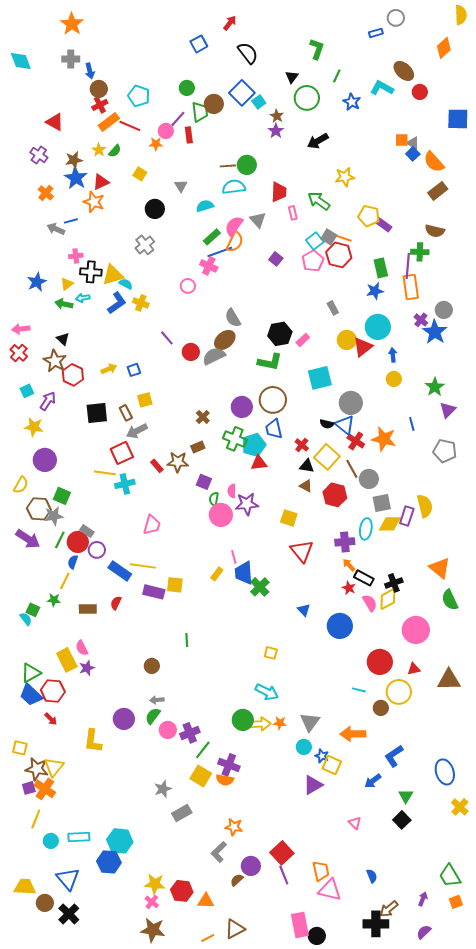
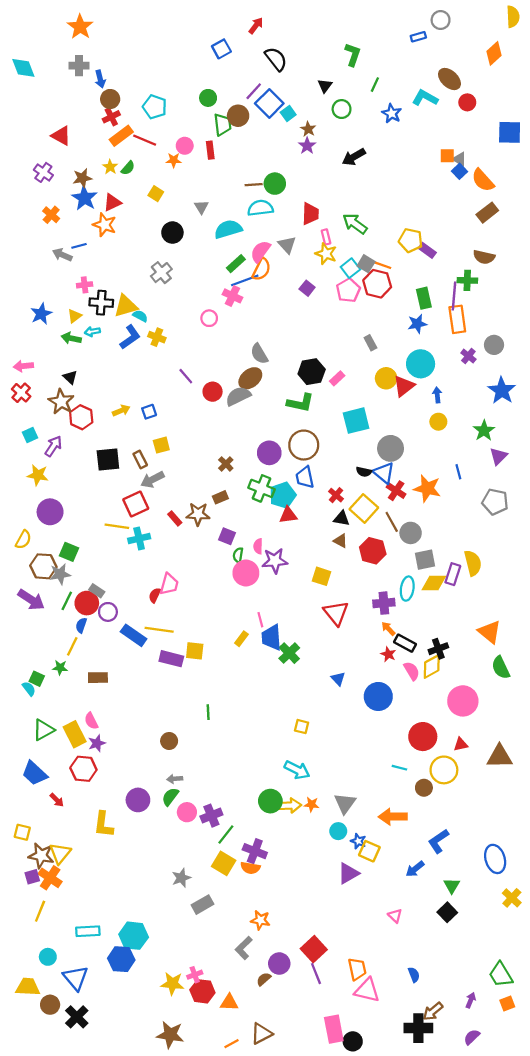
green circle: (307, 98) -> (342, 109), size x0.7
purple line: (178, 119) -> (254, 91), moved
yellow star: (345, 177) -> (326, 254), moved, turned 30
cyan semicircle: (205, 206) -> (228, 229), size x1.4
blue star: (435, 332) -> (502, 391), moved
red semicircle: (116, 603) -> (155, 595), moved
green triangle: (31, 673) -> (43, 730), moved
red hexagon: (53, 691) -> (83, 769), moved
cyan circle: (51, 841) -> (48, 957), moved
pink cross: (152, 902) -> (195, 975), moved, turned 32

